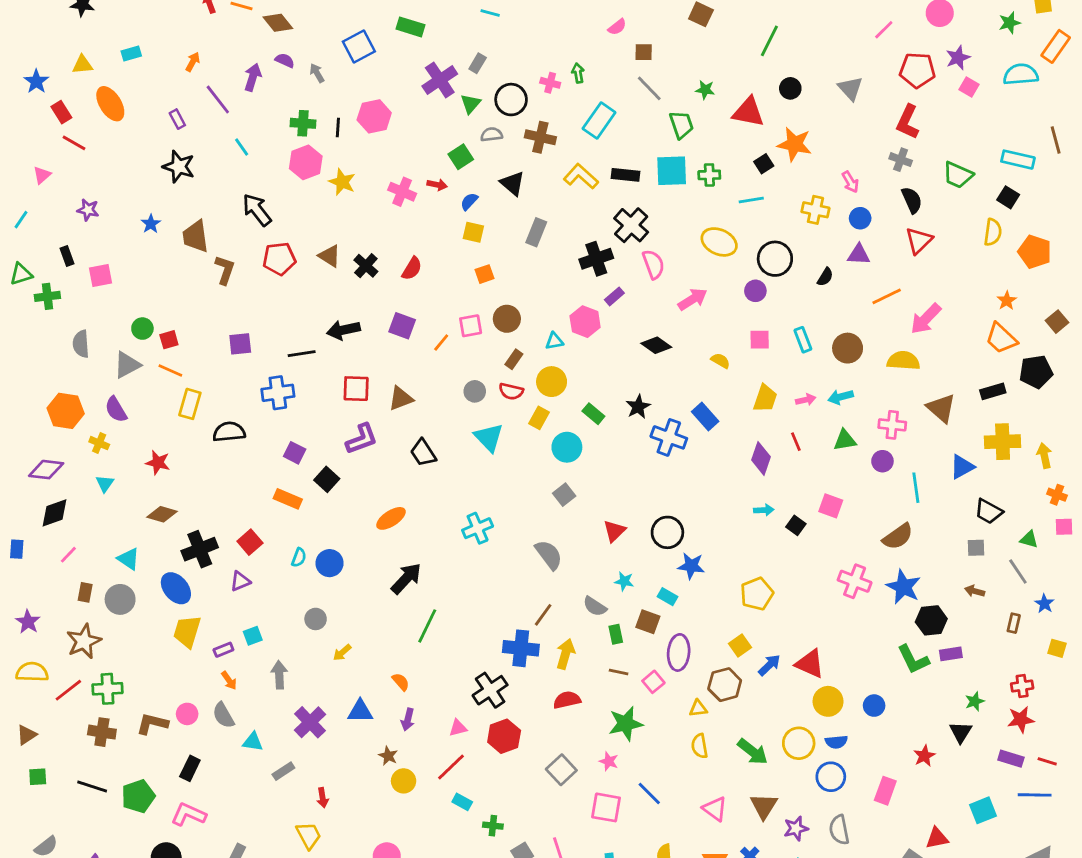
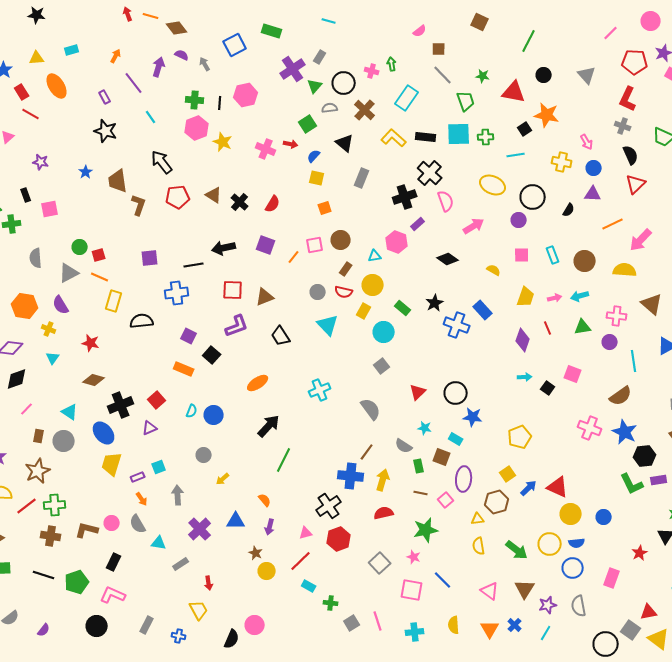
brown cross: (540, 137) -> (365, 110), turned 30

